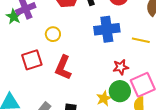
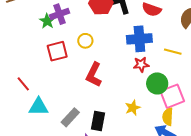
red square: (32, 60) -> (57, 51), moved
red star: (121, 67) -> (141, 65), moved
green circle: (120, 91) -> (157, 83), moved

